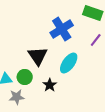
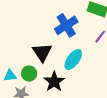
black star: (50, 85) -> (54, 82), size x1.5

